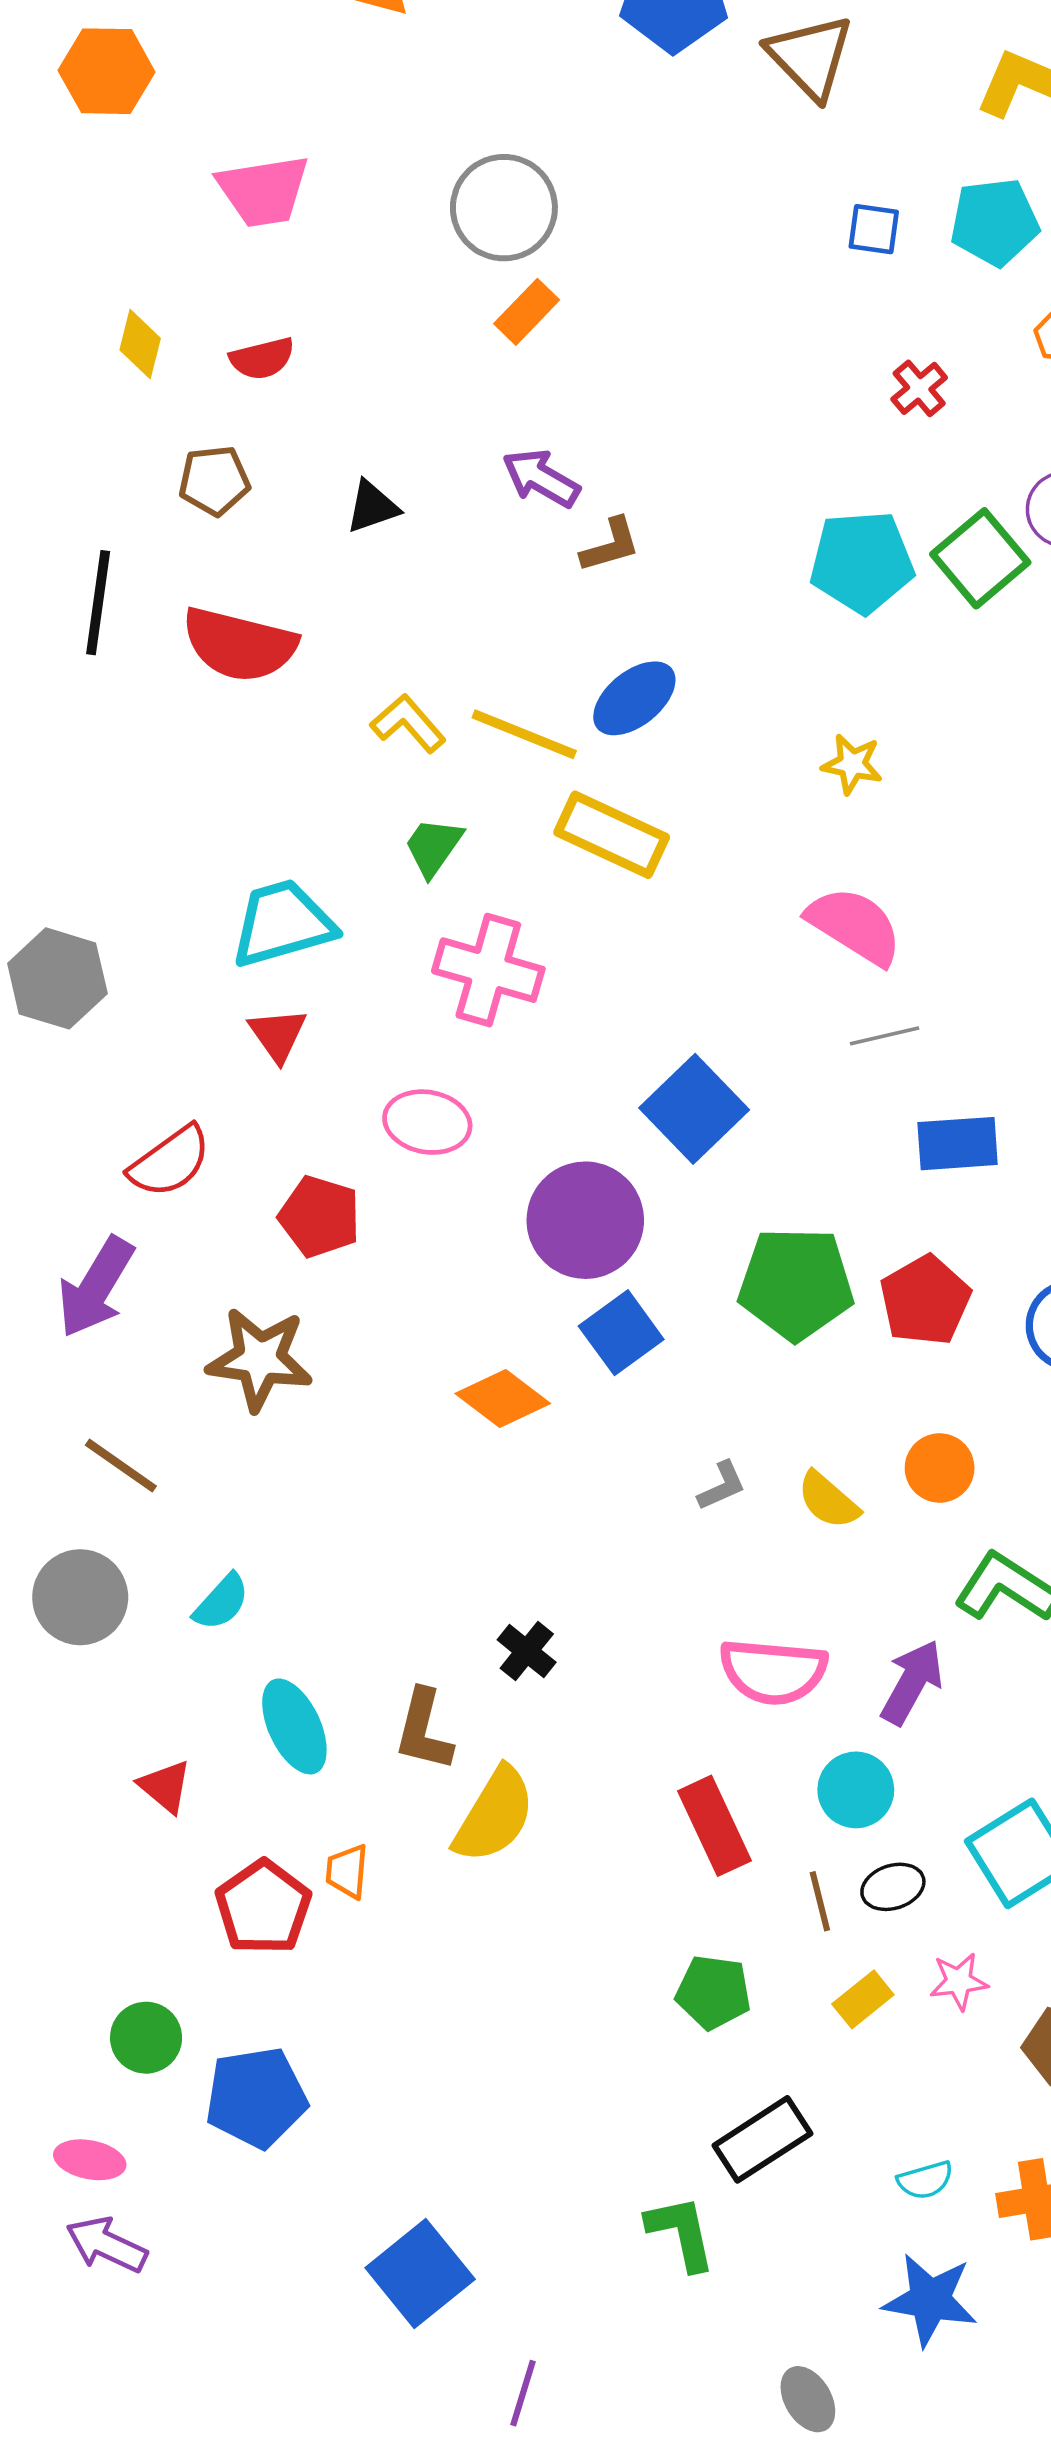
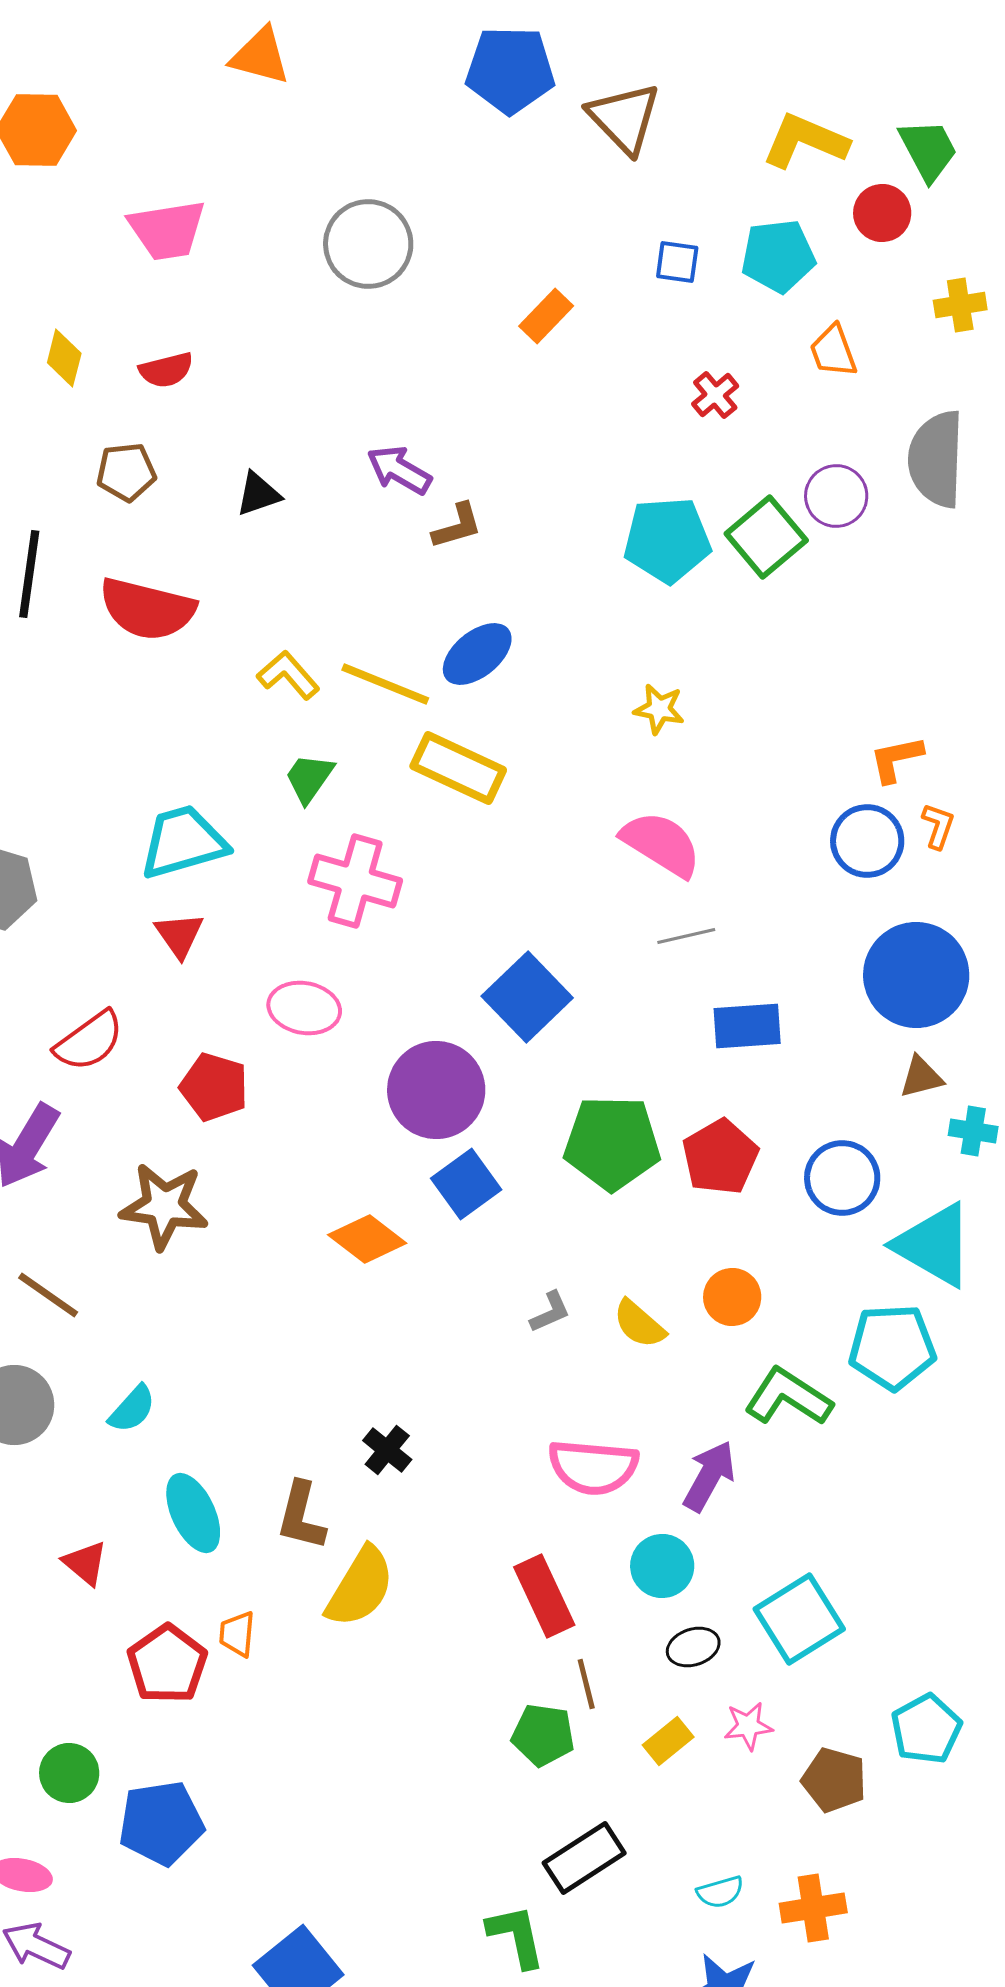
orange rectangle: (527, 312) -> (546, 316), moved
brown line: (820, 1901) -> (586, 1684), moved

